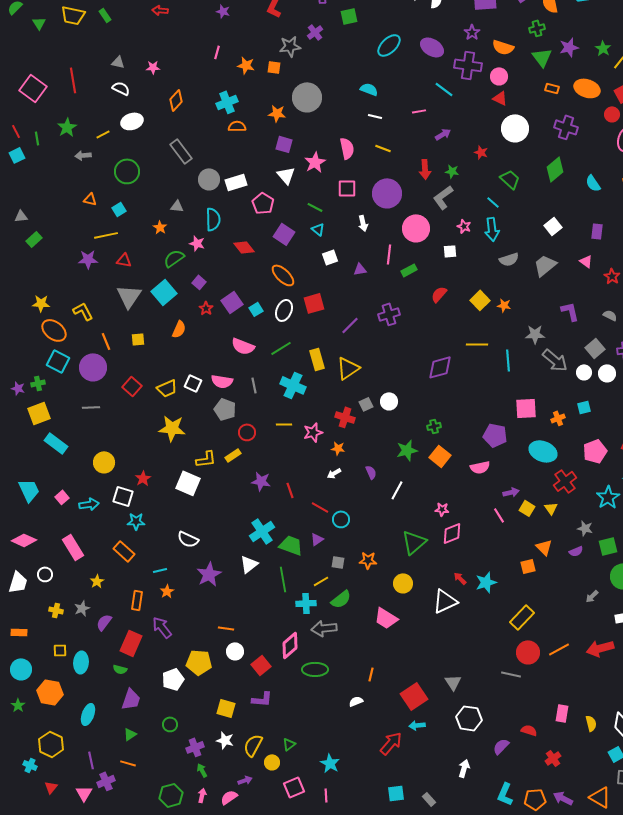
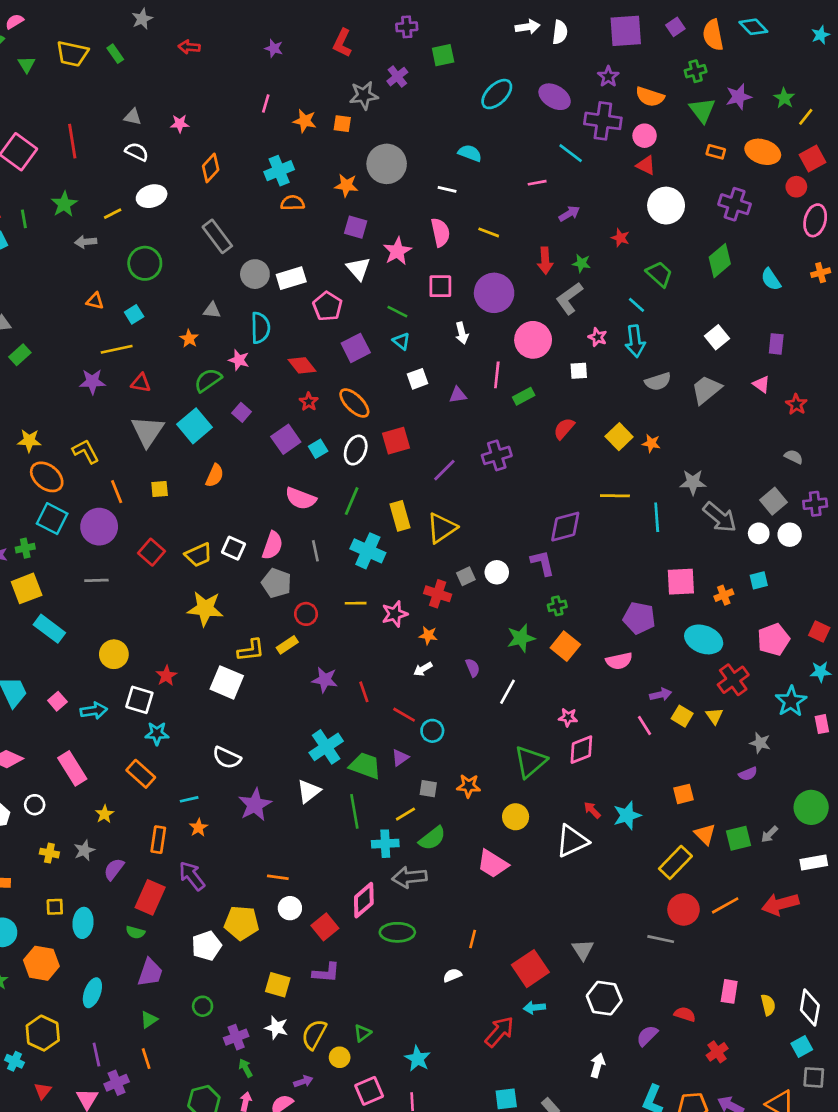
white line: (375, 116) -> (447, 189), moved
purple square: (284, 234) -> (356, 348), turned 30
red star: (206, 308) -> (309, 402), moved
purple L-shape: (570, 311) -> (542, 563), moved
green line: (281, 348) -> (352, 501), turned -35
pink semicircle: (222, 381) -> (272, 545), turned -80
green square: (608, 546) -> (739, 838), moved
orange triangle: (544, 547) -> (705, 834), moved
orange line: (128, 763) -> (146, 1059), turned 56

